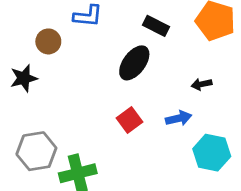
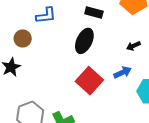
red square: (130, 120) -> (89, 81), size x1.5

